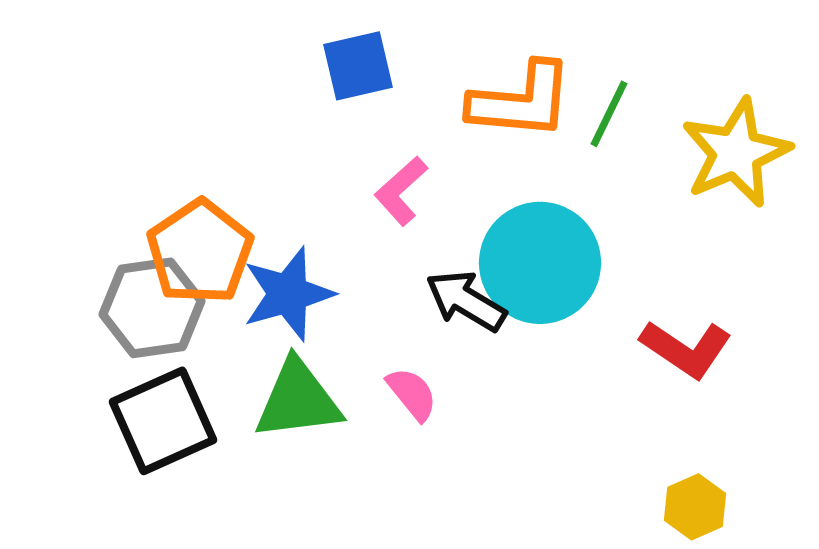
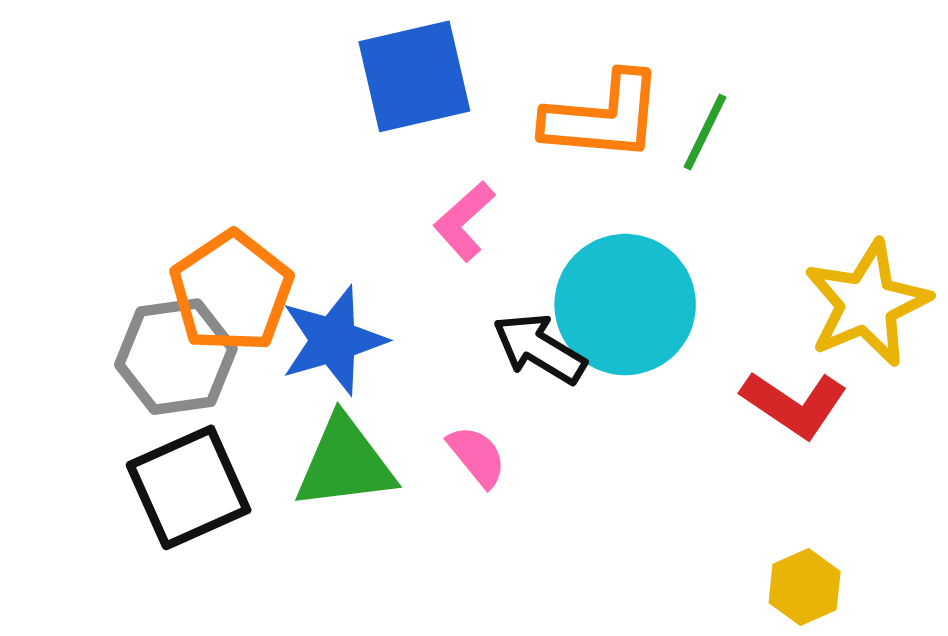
blue square: (358, 66) -> (414, 76), size x1.4
yellow star: (736, 153) -> (867, 303), moved

